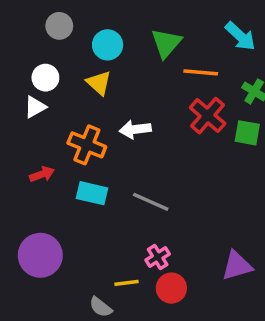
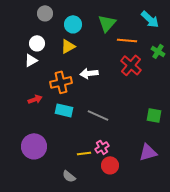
yellow triangle: (99, 83) -> (68, 46), turned 49
green square: (247, 133) -> (154, 115), moved
orange cross: (87, 145) -> (61, 82), turned -35
yellow line: (127, 283) -> (84, 153), moved

